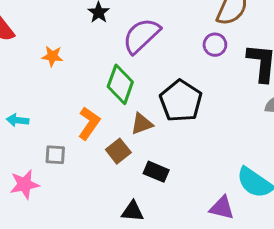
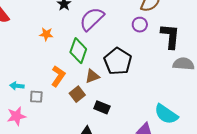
orange star: (52, 56) -> (46, 34), moved
cyan arrow: (18, 120) -> (17, 86), moved

